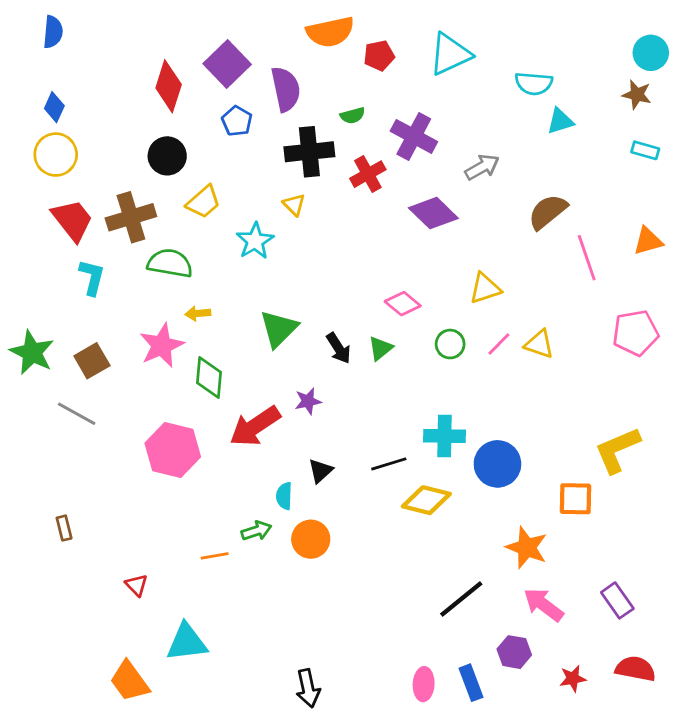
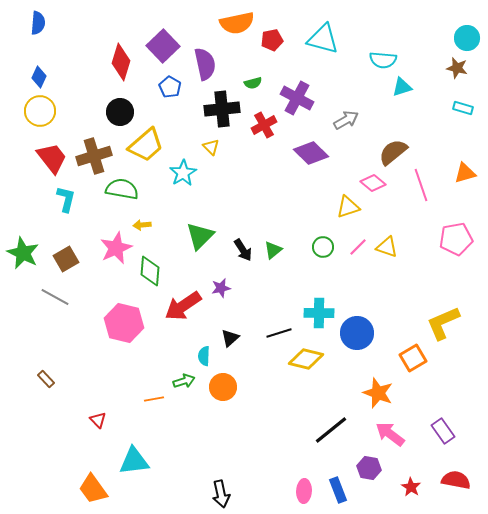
cyan triangle: (450, 54) -> (323, 39), turned 40
yellow trapezoid: (203, 202) -> (146, 145), size x1.4
pink diamond: (403, 304) -> (373, 183), moved
orange square: (576, 499) -> (413, 358), turned -32
brown rectangle: (64, 528) -> (46, 379), turned -30
red star: (573, 679) -> (411, 487), turned -30

